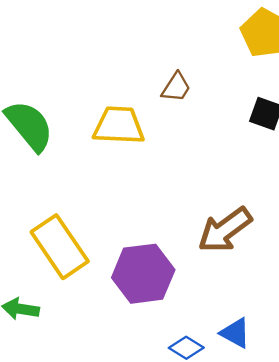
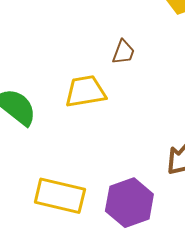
yellow rectangle: (60, 247) -> (60, 196), turned -30

